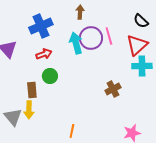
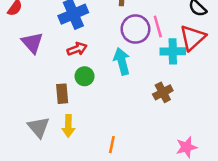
cyan arrow: (76, 43) -> (122, 61), moved
cyan cross: (142, 66) -> (173, 51), moved
yellow arrow: (29, 110) -> (68, 126), moved

